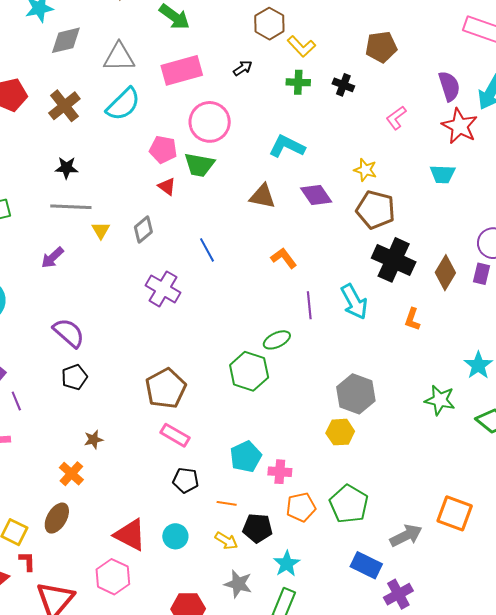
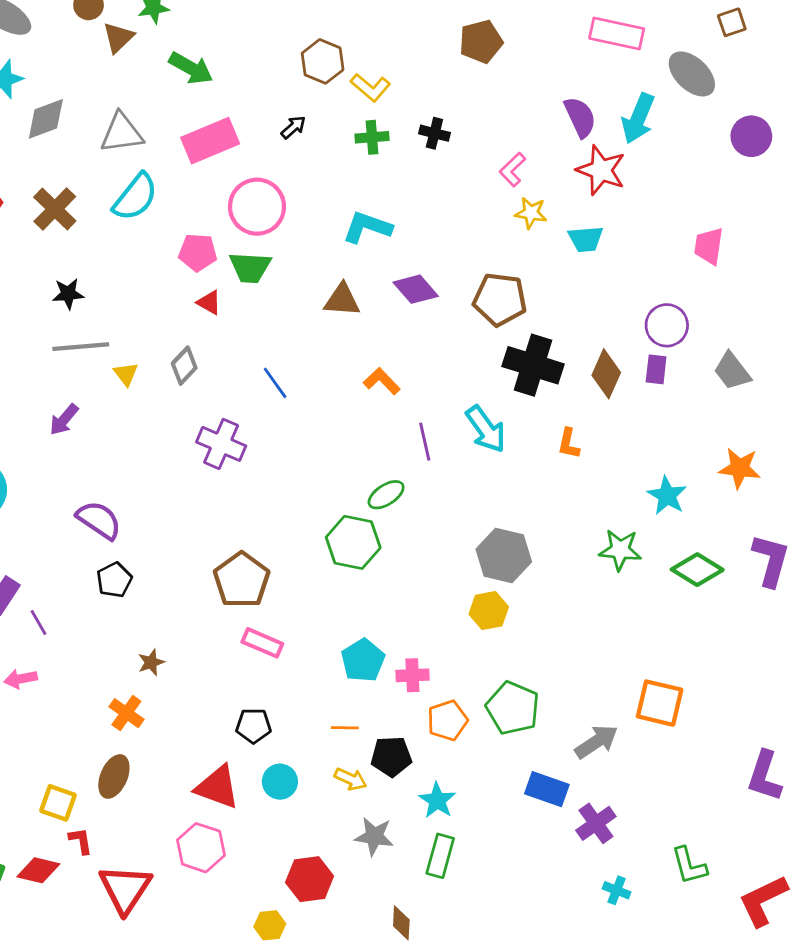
brown pentagon: (381, 47) -> (481, 42), moved
yellow star: (365, 170) -> (531, 213), moved
black pentagon: (186, 480) -> (254, 726), moved

